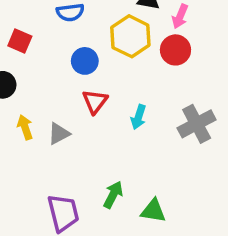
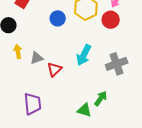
red triangle: (95, 101) -> (54, 69), moved
cyan arrow: (138, 117) -> (84, 55), size x1.5
green arrow: (113, 195) -> (101, 98), moved

